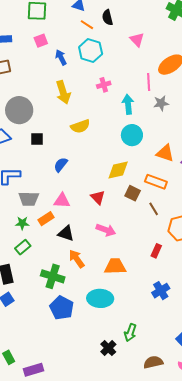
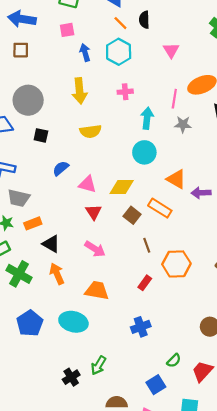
pink triangle: (62, 201) -> (87, 184), moved
brown line: (154, 209) -> (147, 245), moved
green cross: (53, 276) -> (19, 274), moved

